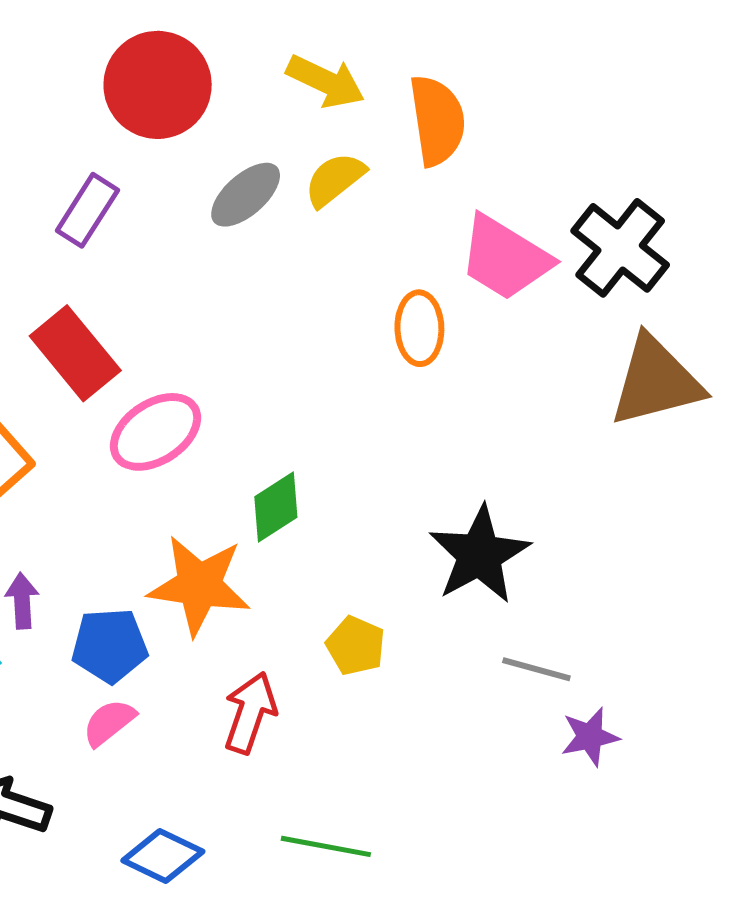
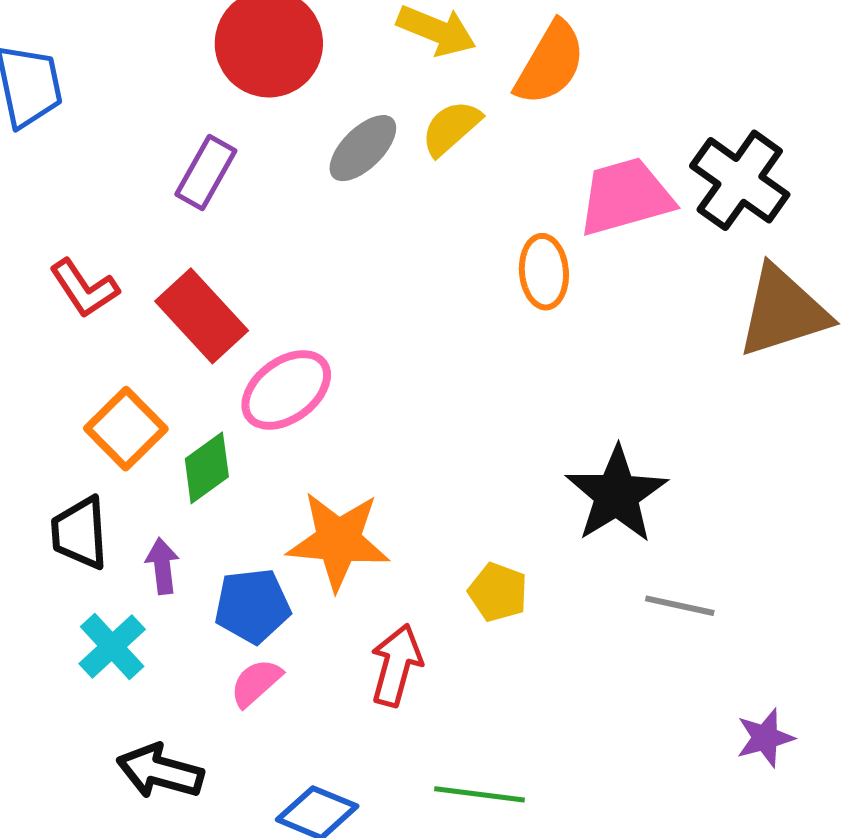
orange semicircle: (437, 120) -> (550, 63), turned 42
pink trapezoid: (505, 258) -> (625, 197), turned 136
green diamond: (276, 507) -> (207, 468), moved
purple star: (590, 737) -> (765, 738), moved

